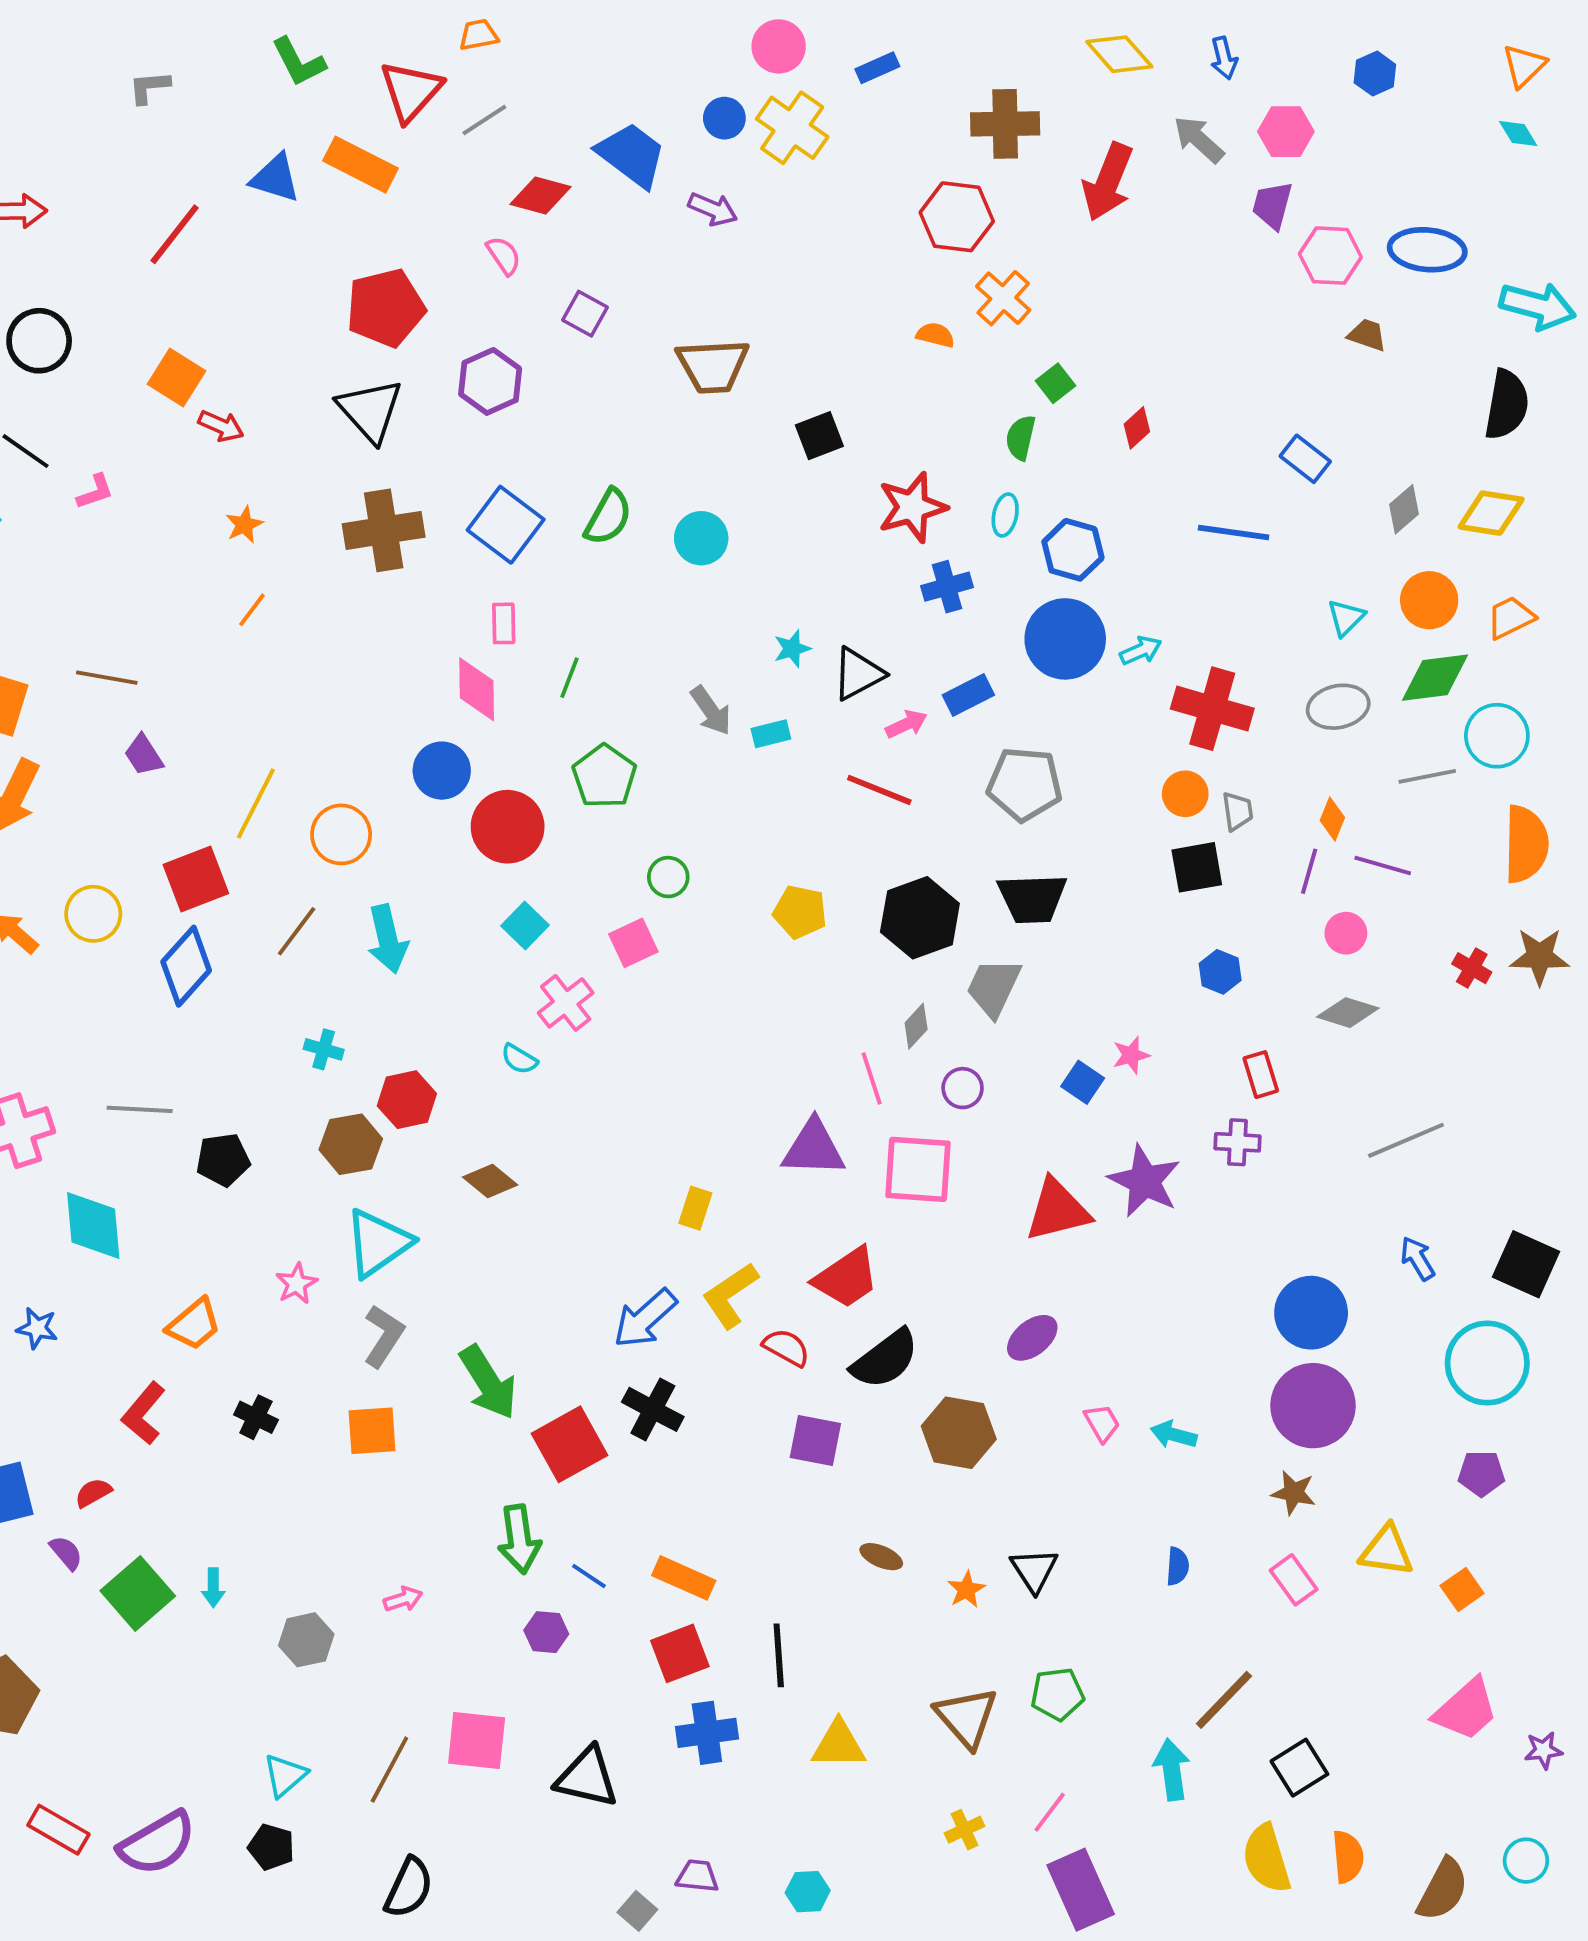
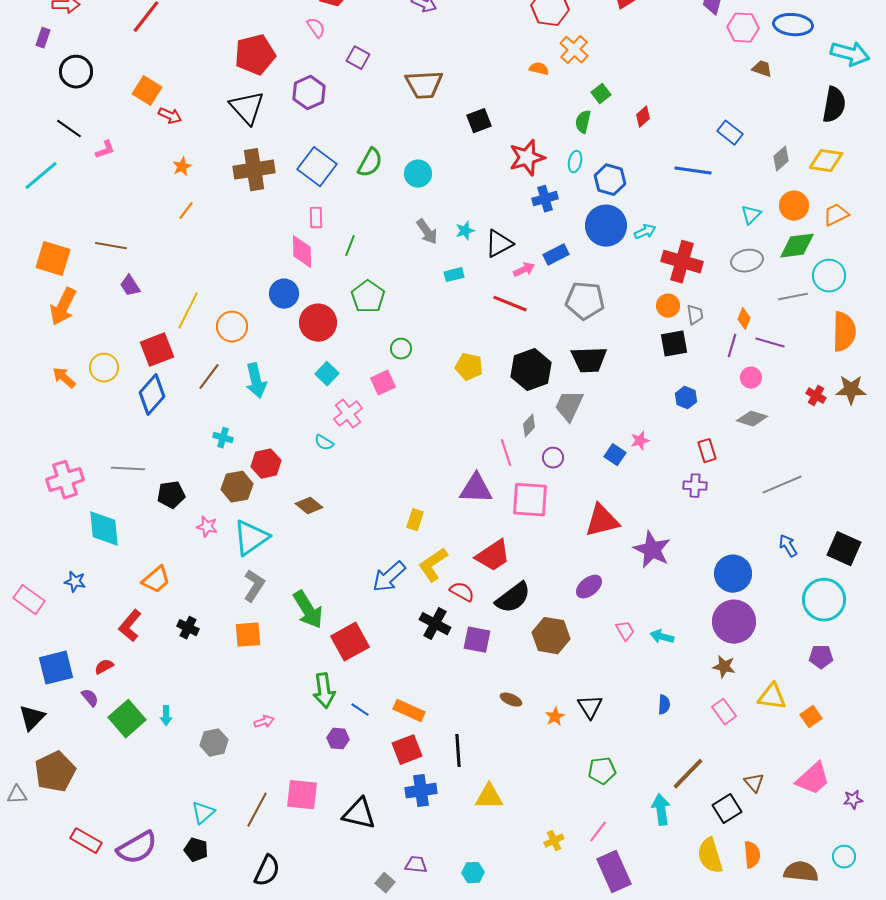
gray arrow: (711, 711) -> (427, 232), moved
purple star: (1145, 1181) -> (652, 550), moved
pink star: (297, 1284) -> (207, 527), moved, turned -30
black cross: (653, 1409) -> (435, 624), moved
brown triangle: (966, 1717) -> (754, 783), moved, size x0.6
brown semicircle: (1443, 1890) -> (801, 872), turned -112

